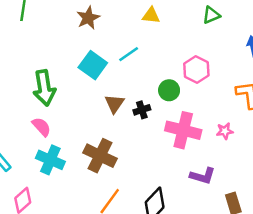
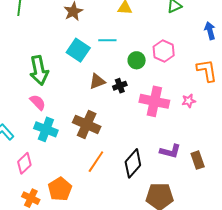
cyan line: (129, 54) -> (107, 40), turned 36
green circle: (169, 90) -> (137, 60), moved
brown triangle: (114, 104) -> (97, 81), turned 36
purple L-shape: (203, 176) -> (170, 151), moved

